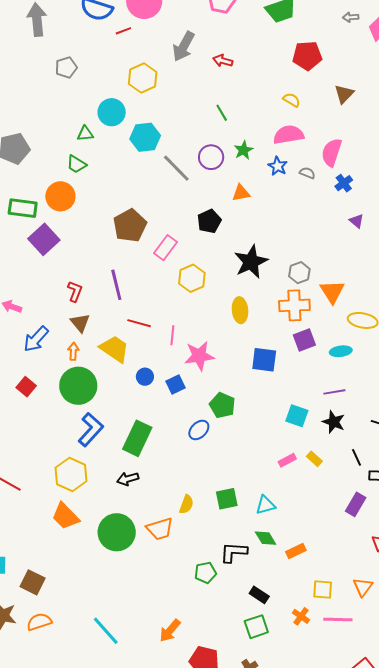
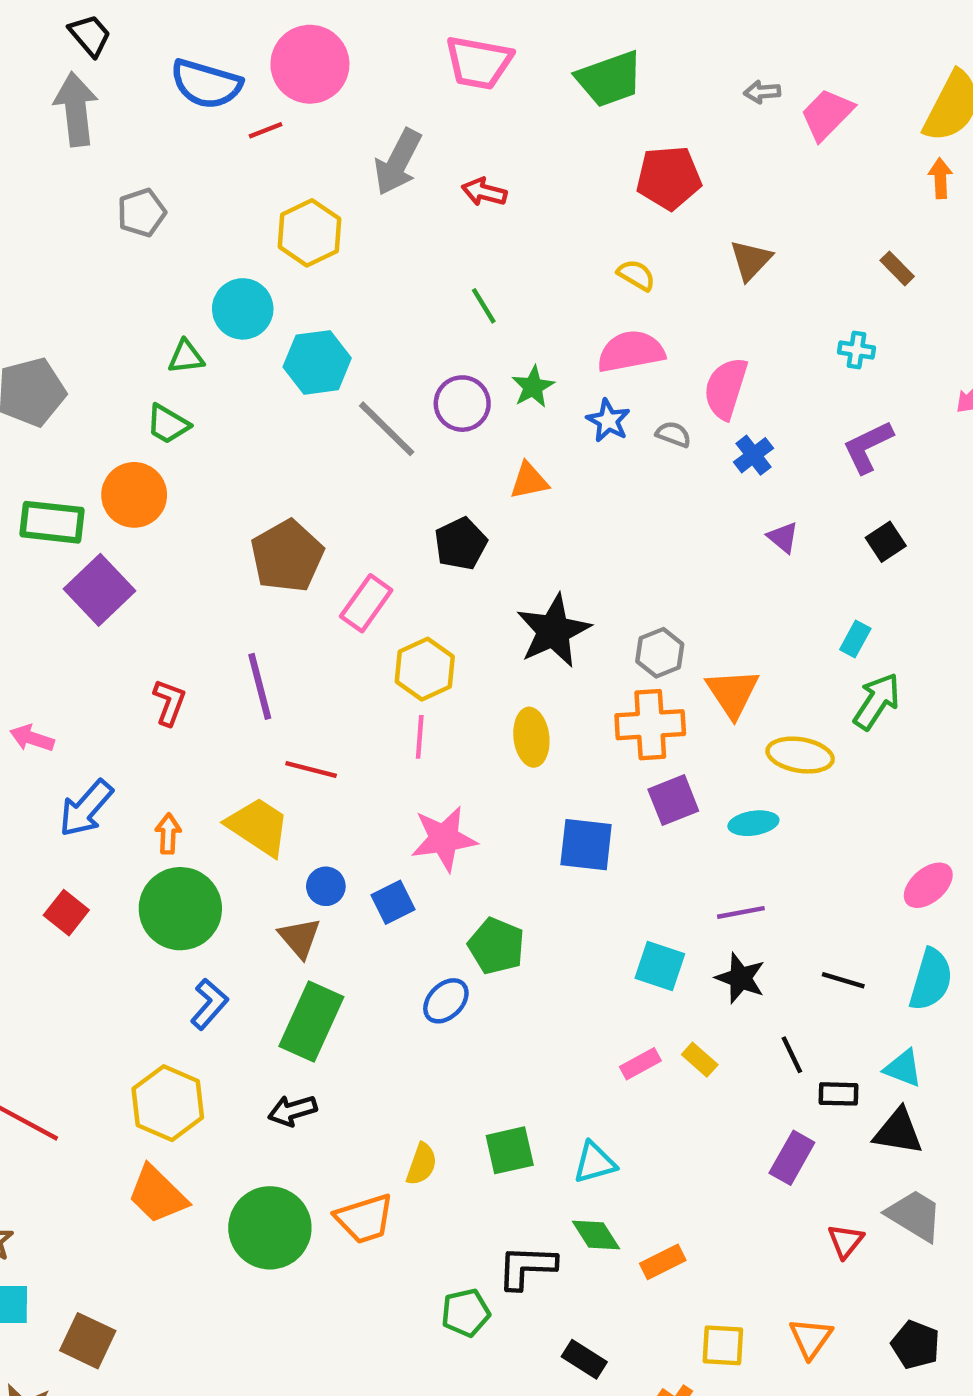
brown triangle: (80, 323) -> (300, 938), moved
pink line: (172, 335) -> (420, 737), moved
blue L-shape: (91, 430) -> (209, 1004), size x0.7

